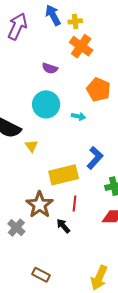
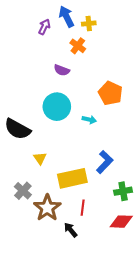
purple arrow: (17, 26) -> (44, 27), moved, size x0.6
orange cross: (81, 46) -> (78, 46), moved, size x0.7
yellow triangle: (31, 146) -> (40, 158), moved
gray cross: (16, 228) -> (23, 191), moved

